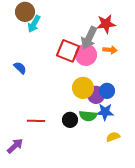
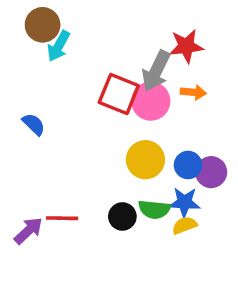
purple circle: (96, 95) -> (211, 172), moved
yellow semicircle: (113, 137) -> (184, 225), moved
purple arrow: (15, 146) -> (28, 231), moved

